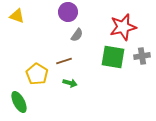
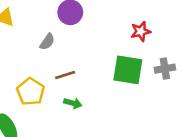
red star: (123, 27) -> (141, 31), size x0.6
gray semicircle: (77, 35) -> (47, 42), moved

